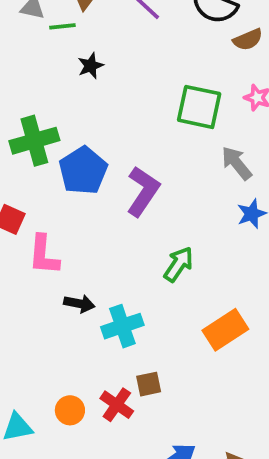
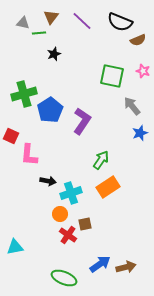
orange rectangle: (225, 330) -> (108, 187), moved
orange circle: (70, 410) -> (60, 214), moved

